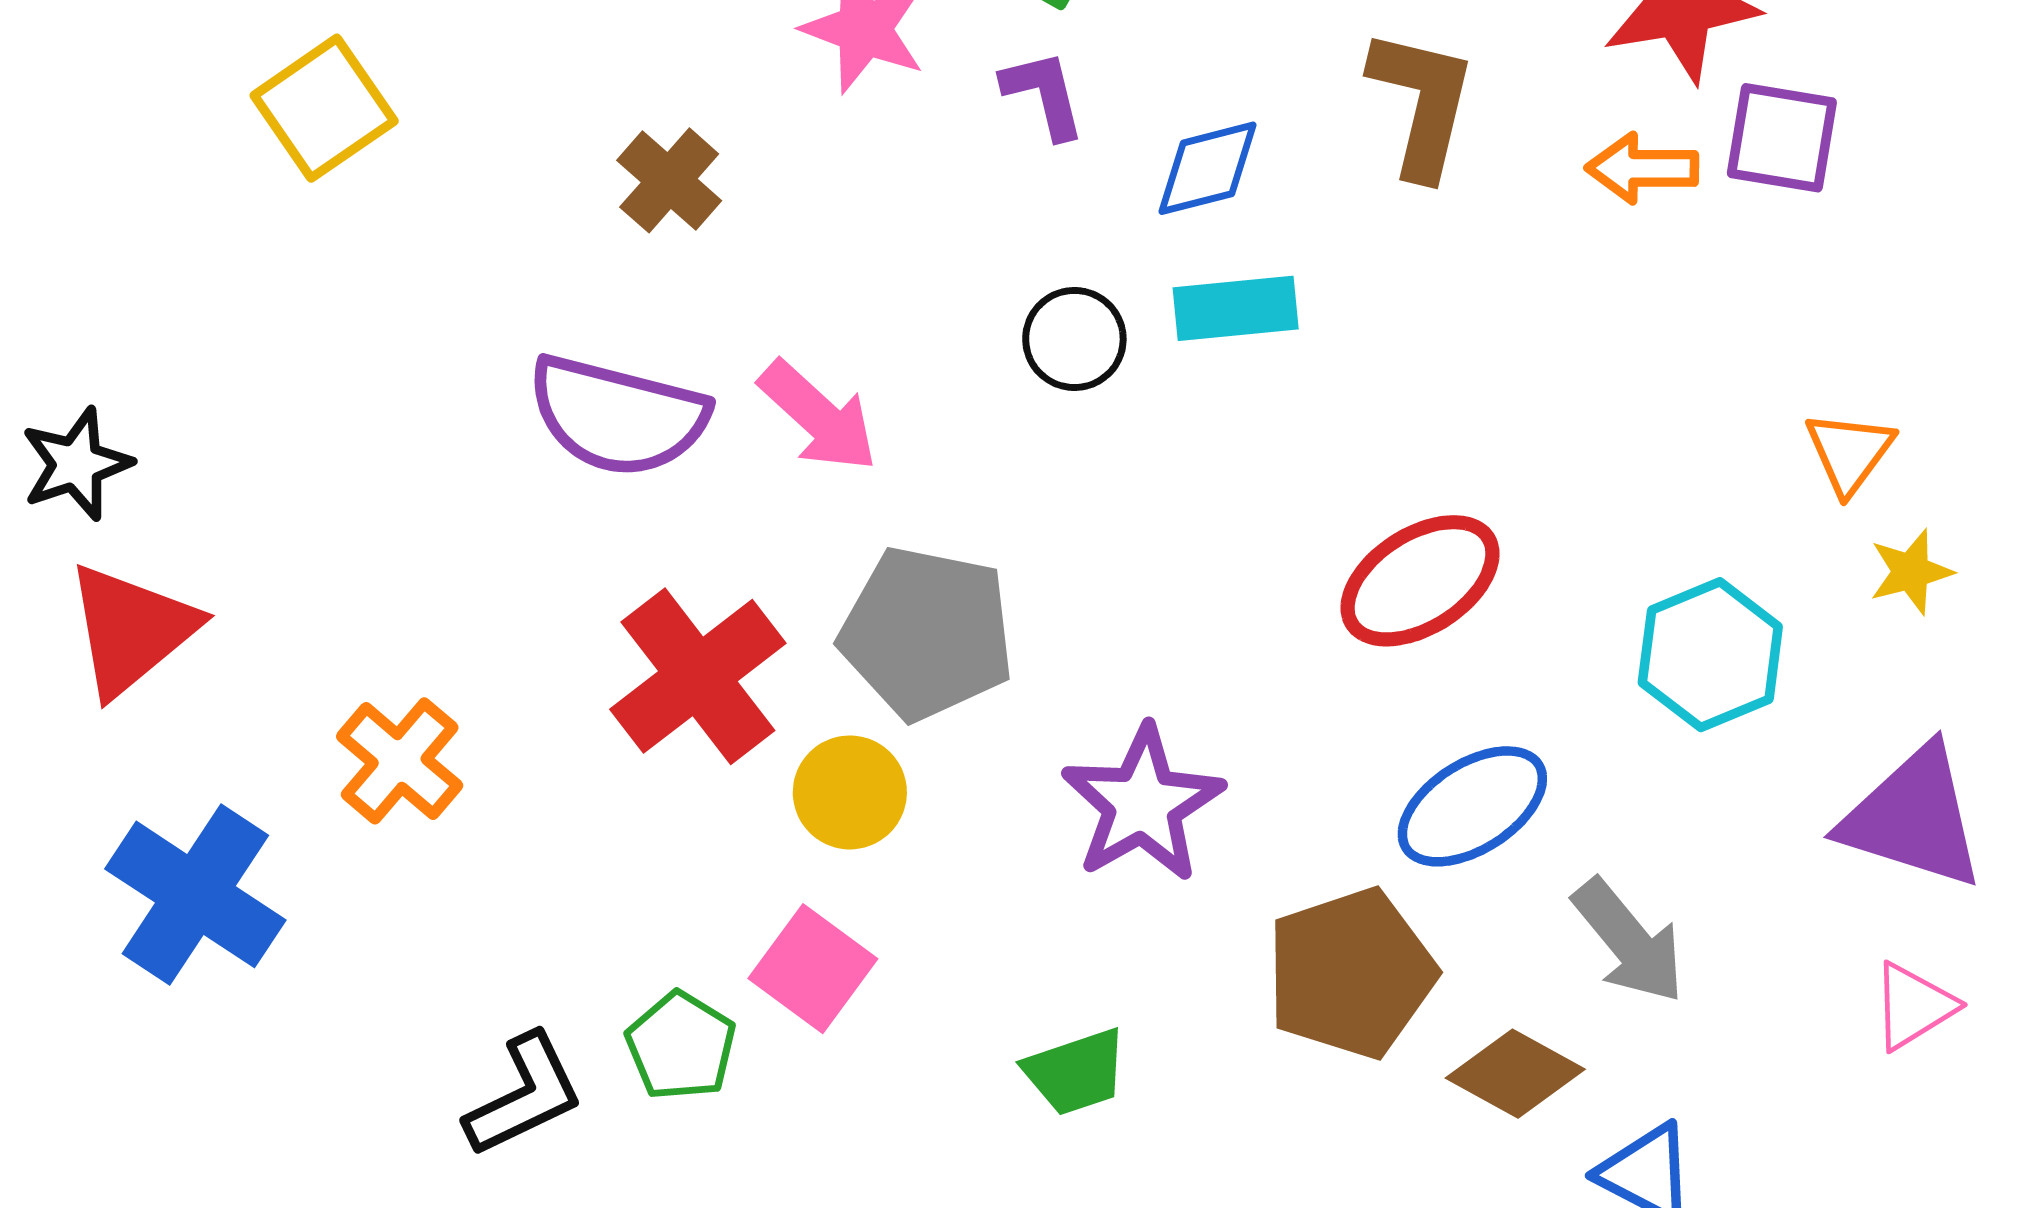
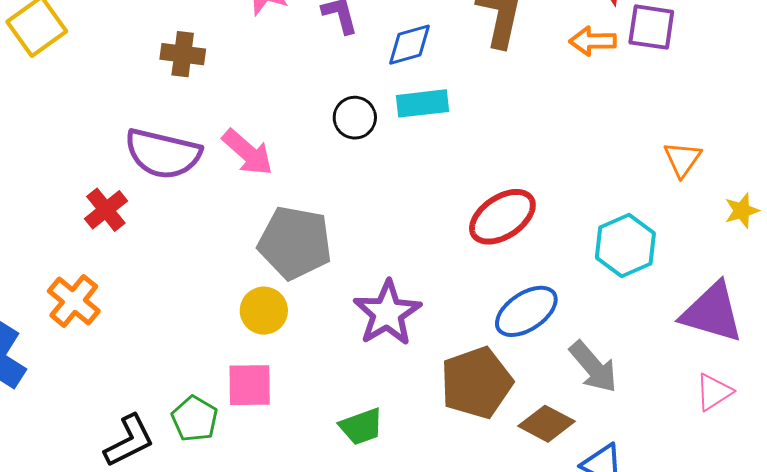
brown cross: (669, 180) -> (183, 54), turned -33
yellow star: (1911, 572) -> (742, 211), moved
red cross: (698, 676) -> (106, 210), moved, size x0.6
pink square: (813, 969) -> (250, 385), turned -36

